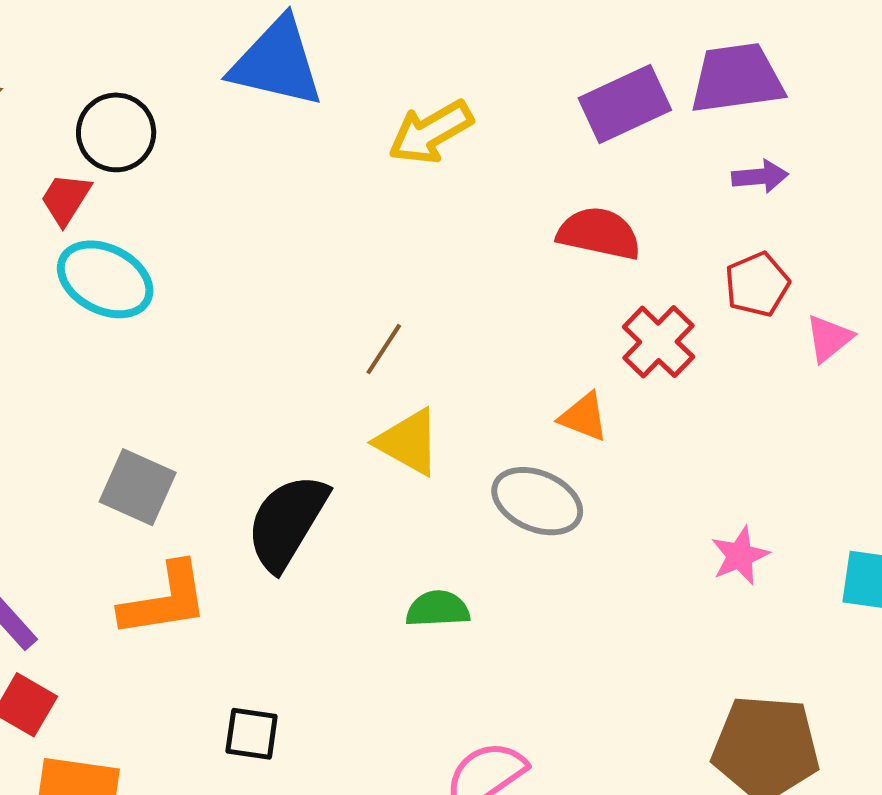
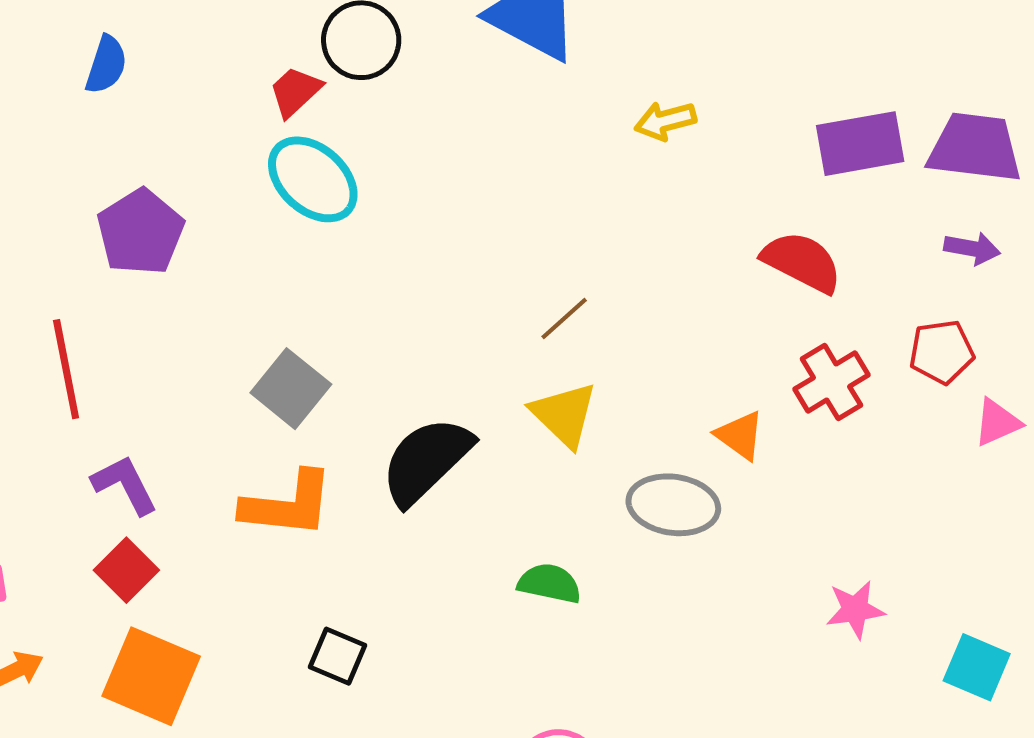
yellow arrow: (431, 132) -> (665, 121), size x0.7
gray ellipse: (537, 501) -> (673, 505), turned -30

